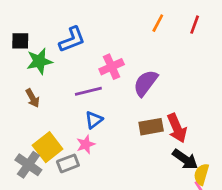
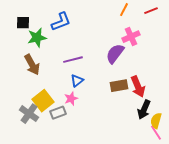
red line: (195, 25) -> (151, 11), turned 48
pink cross: (112, 67) -> (131, 37), moved
brown arrow: (33, 98) -> (32, 65), size x1.5
black arrow: (185, 159) -> (144, 110), turned 78

